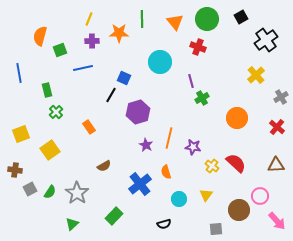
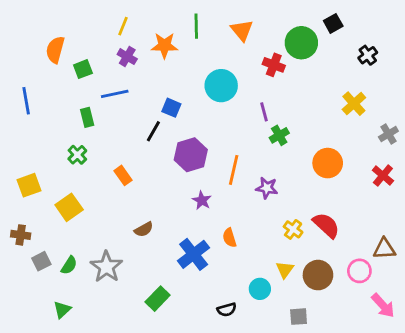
green circle: (207, 19) -> (301, 43), moved
black cross: (266, 40) -> (368, 55), size x0.6
purple cross: (92, 41) -> (127, 57), turned 32
green rectangle: (47, 90) -> (87, 117), moved
orange line: (169, 138) -> (234, 170), moved
purple star: (193, 147) -> (267, 188), moved
brown triangle: (276, 165) -> (384, 249), moved
cyan circle: (179, 199) -> (260, 289), moved
brown circle: (239, 210) -> (318, 275), moved
green triangle: (72, 224) -> (62, 310), moved

